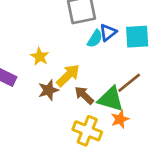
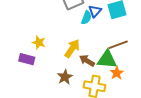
yellow star: (40, 57) -> (39, 42), moved
brown line: (129, 83) -> (118, 45), turned 30
brown star: (48, 90) -> (65, 77), moved

